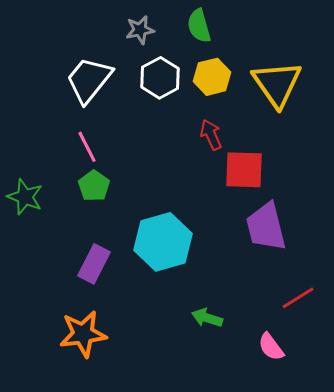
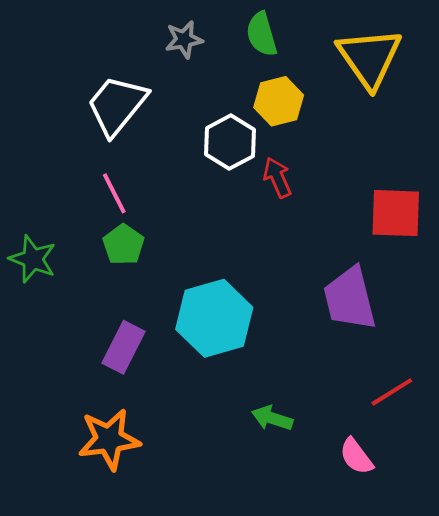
white hexagon: (160, 78) -> (230, 142), moved
yellow triangle: (277, 84) -> (369, 58), moved
red square: (244, 170) -> (396, 213), moved

